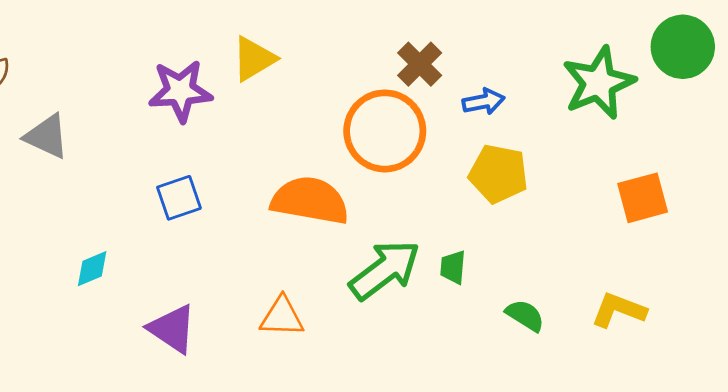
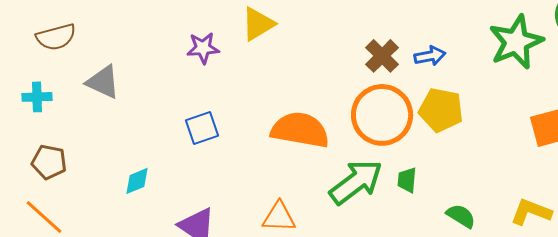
brown cross: (420, 64) -> (382, 56), moved
purple star: (180, 91) -> (203, 48), size x0.7
orange circle: (385, 131) -> (382, 115), moved

